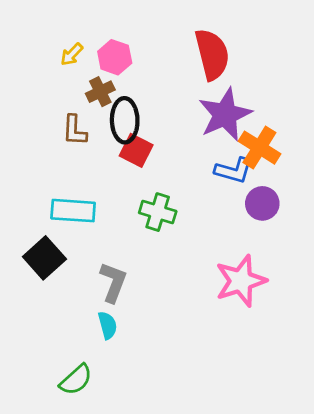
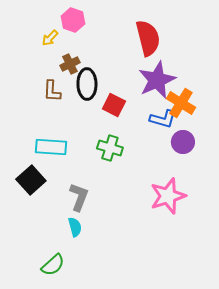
pink hexagon: (115, 57) -> (73, 20), moved
red square: (136, 150) -> (114, 105), moved

